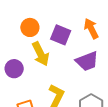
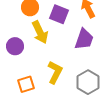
purple trapezoid: (87, 61) -> (84, 39), turned -50

